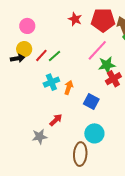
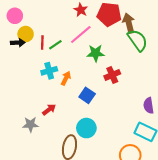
pink circle: (27, 26) -> (15, 16), moved
pink line: (97, 50) -> (81, 35), moved
red line: (41, 55) -> (42, 43), turned -48
green star: (107, 65) -> (96, 53), moved

